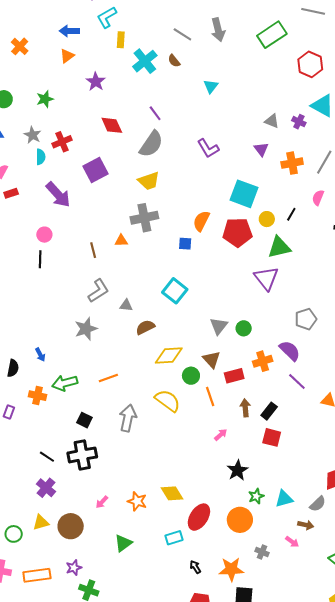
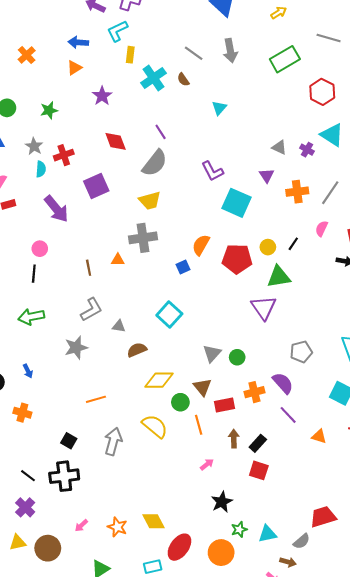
cyan square: (244, 194) -> (236, 203), moved
blue square: (185, 244) -> (183, 267), turned -32
green arrow: (65, 383) -> (31, 317), moved

